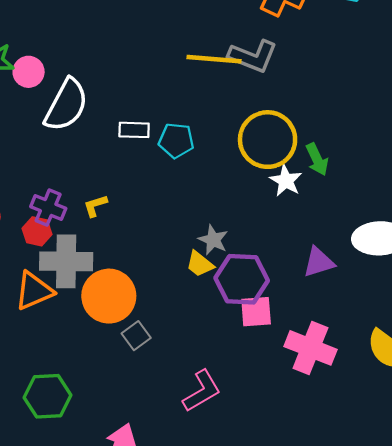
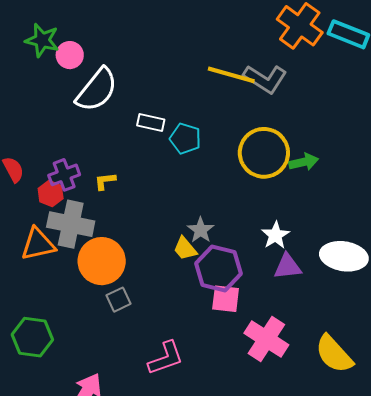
green arrow: (317, 159) -> (304, 162), moved, turned -88
white star: (286, 181) -> (275, 235), moved
purple cross: (48, 208) -> (64, 175), turned 36

